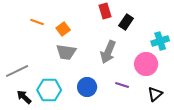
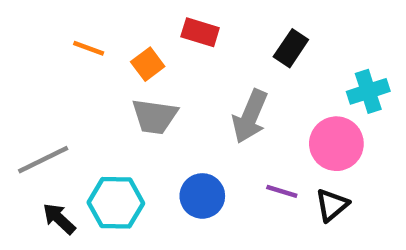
red rectangle: (105, 11) -> (200, 32), moved, turned -56
black triangle: (155, 94) -> (332, 205), moved

